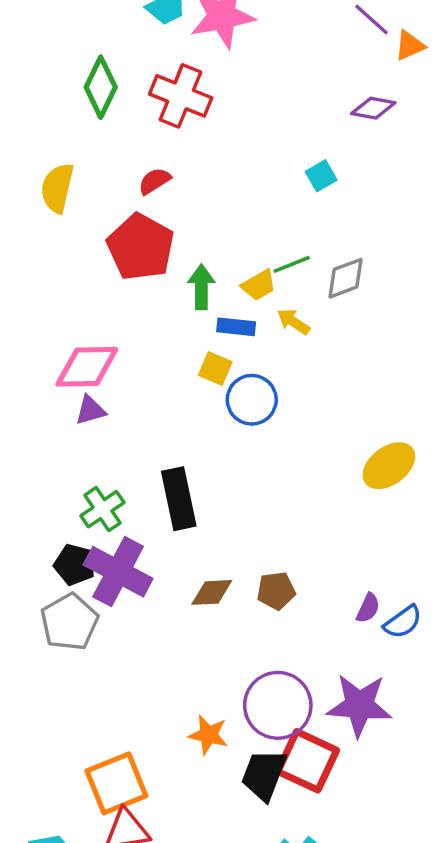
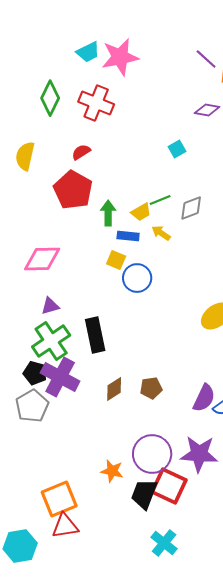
purple triangle: (90, 410) -> (50, 306), moved
green cross: (102, 509) -> (51, 341), size x1.5
brown diamond: (212, 592) -> (114, 389), turned -30
purple semicircle: (368, 608) -> (204, 398), size x1.6

